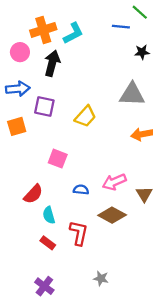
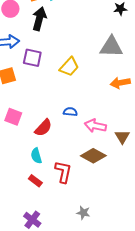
pink square: (58, 159) -> (13, 117), moved
pink arrow: (114, 182) -> (95, 126), turned 35
blue semicircle: (81, 190) -> (70, 112), moved
red semicircle: (33, 194) -> (43, 128), moved

